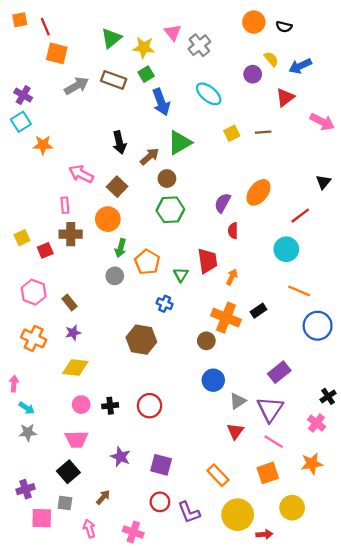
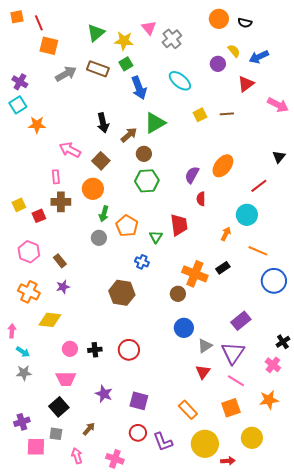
orange arrow: (232, 277) -> (226, 234), moved
yellow diamond: (75, 367) -> (50, 320), moved

